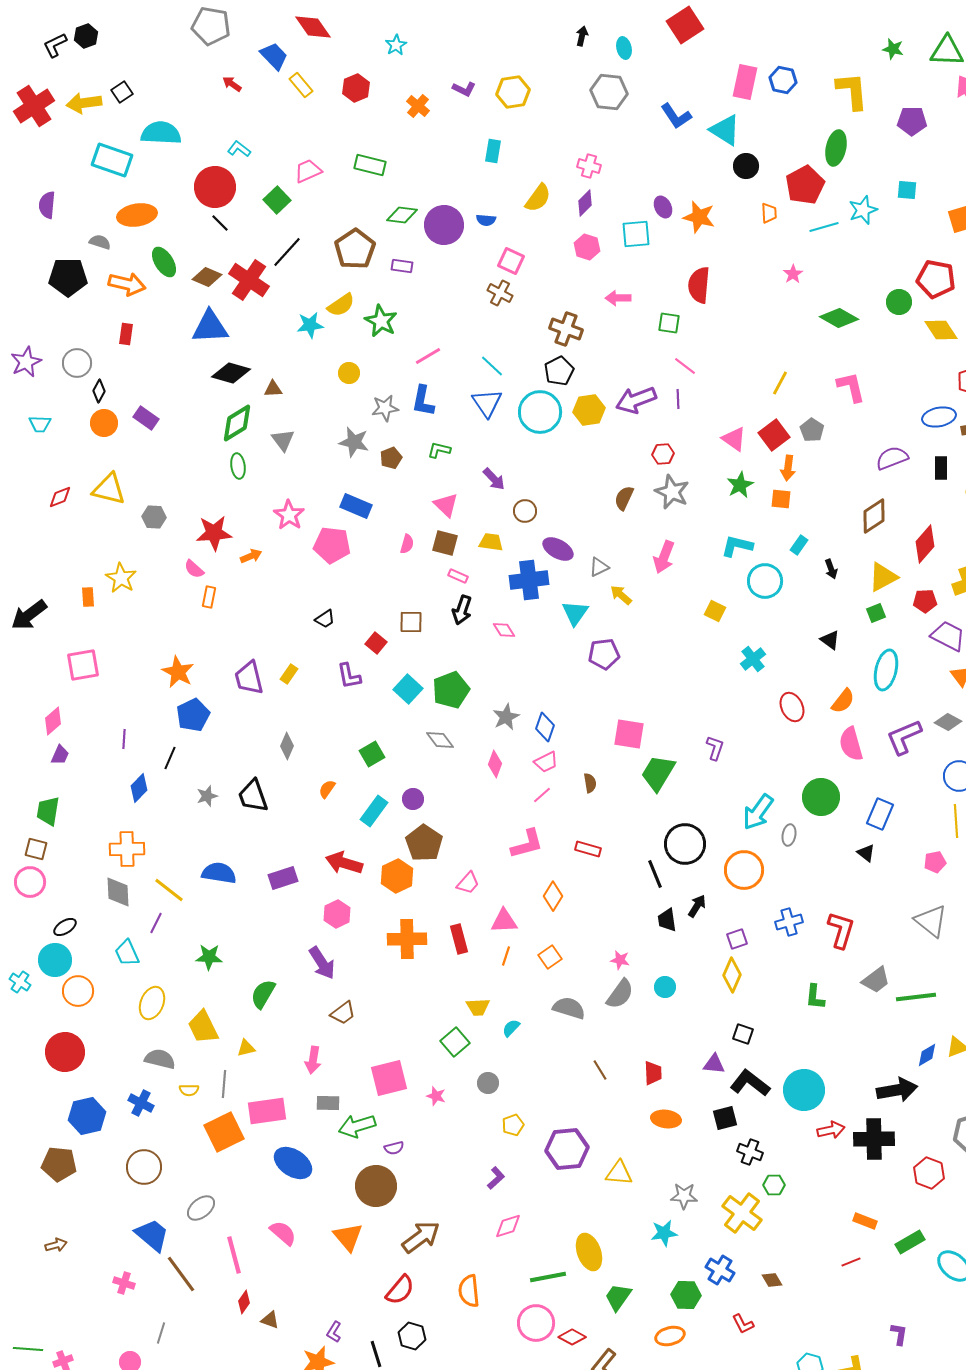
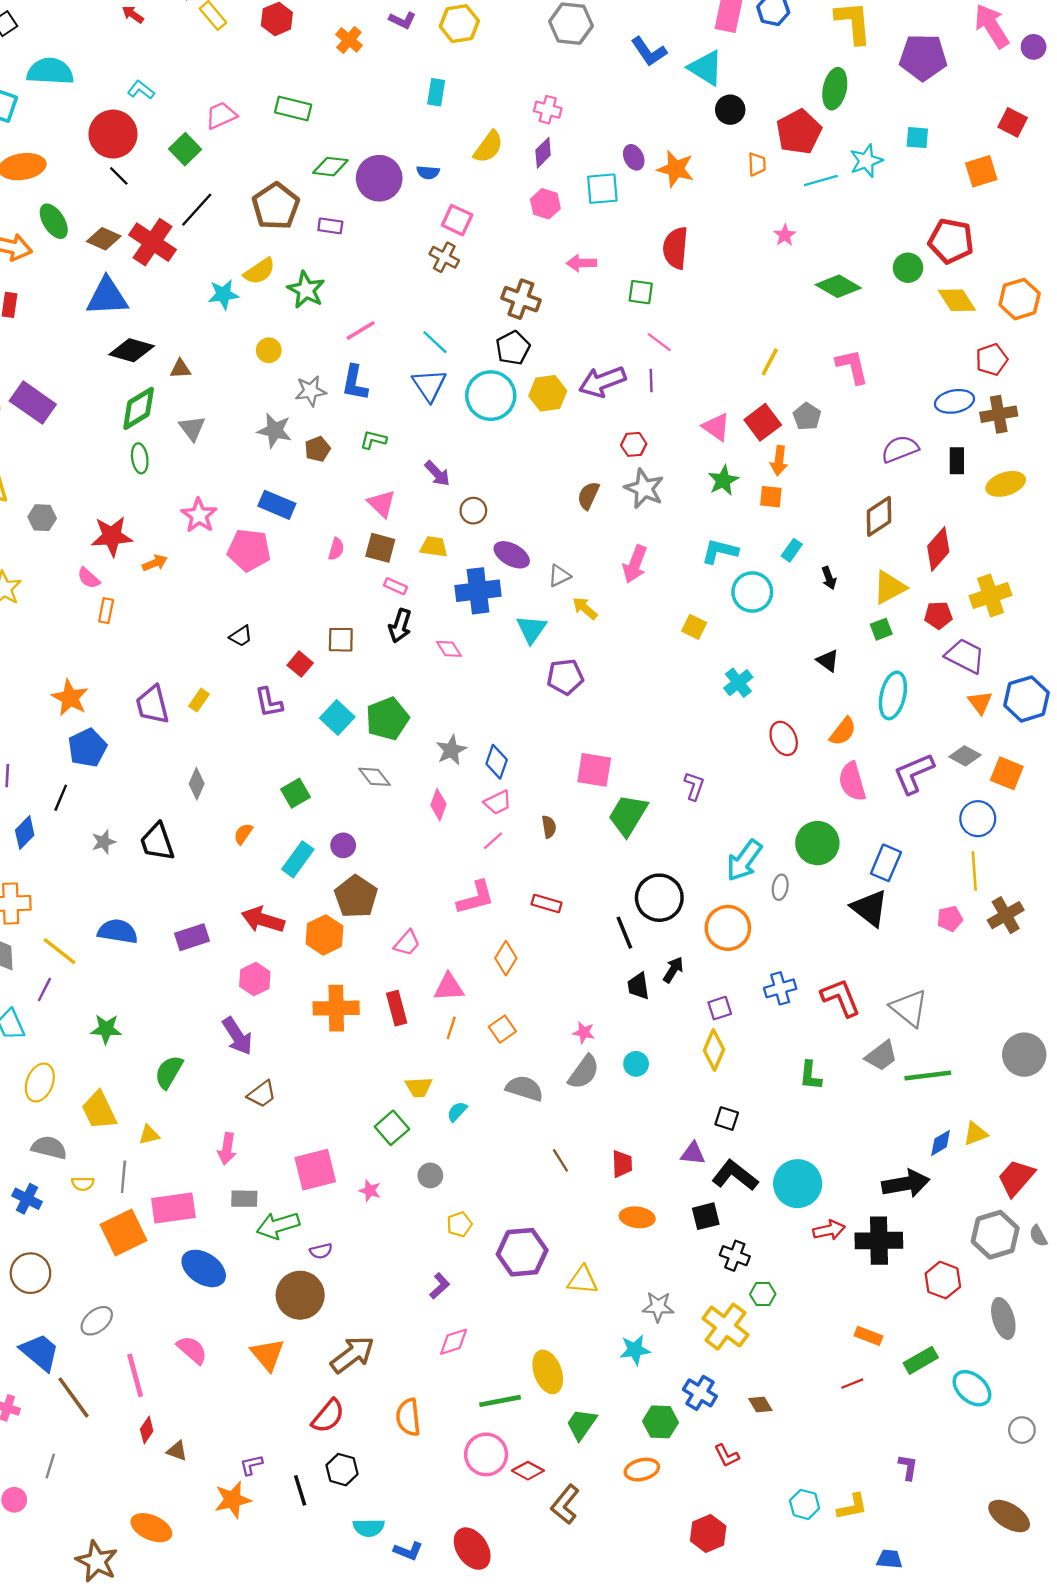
purple pentagon: (912, 121) -> (923, 57), size x1.4
purple rectangle: (146, 418) -> (33, 403), size x1.5
black triangle: (866, 853) -> (870, 908), size x1.8
gray triangle: (931, 921) -> (909, 1008), moved
red L-shape: (841, 930) -> (841, 998), turned -39
purple L-shape: (334, 1332) -> (251, 1465), turned 45

